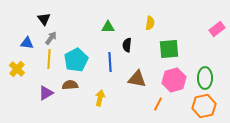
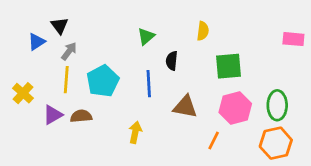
green triangle: (108, 27) -> (146, 36), turned -40
pink rectangle: (217, 29) -> (293, 39), turned 42
blue triangle: (27, 43) -> (37, 42), moved, turned -40
brown semicircle: (70, 85) -> (81, 116), moved
purple triangle: (46, 93) -> (53, 115), moved

